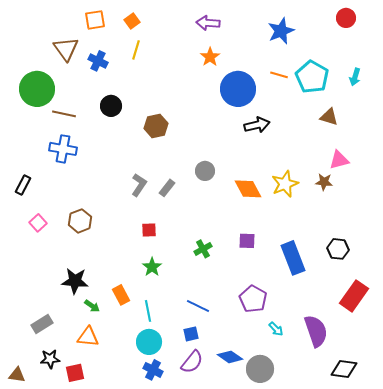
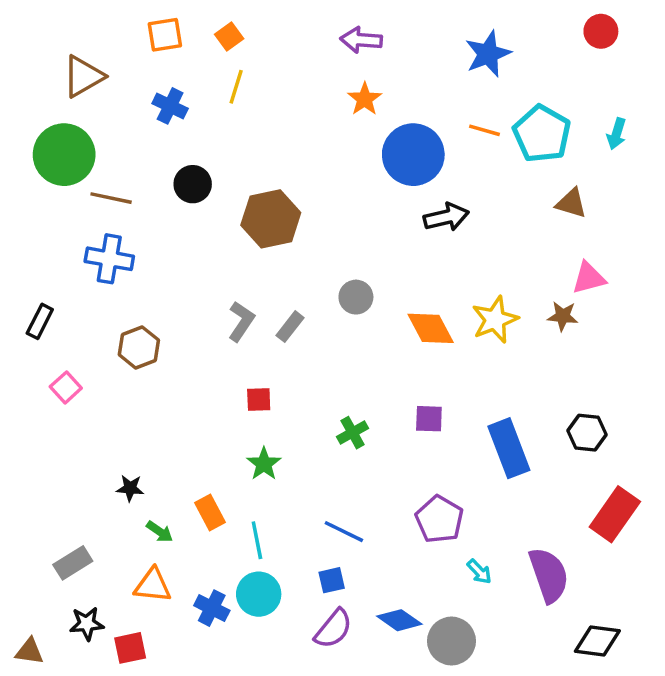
brown triangle: (66, 49) -> (83, 76), moved, turned 36
brown hexagon: (156, 126) -> (271, 219), size x1.4
brown hexagon: (80, 221) -> (139, 347), moved
black star: (75, 281) -> (130, 488), size x0.6
blue cross: (153, 370) -> (212, 608), moved

